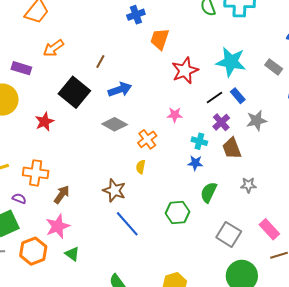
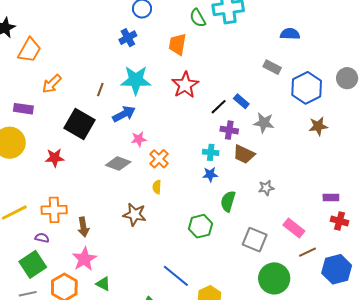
orange trapezoid: (160, 39) -> (177, 44), moved
cyan star: (231, 62) -> (136, 80), moved
pink star: (175, 115) -> (139, 139), moved
gray star: (257, 121) -> (264, 123), turned 30
red star: (44, 122) -> (55, 158), turned 30
purple cross: (221, 122) -> (229, 130), turned -30
gray diamond: (115, 124) -> (118, 164), moved
brown trapezoid: (232, 148) -> (244, 154), turned -35
brown arrow: (62, 195) -> (83, 227), turned 144
blue line: (127, 224) -> (176, 276), moved

